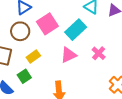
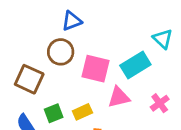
pink square: (47, 24) -> (95, 69), moved, turned 35
yellow rectangle: (33, 57) -> (82, 112), moved

